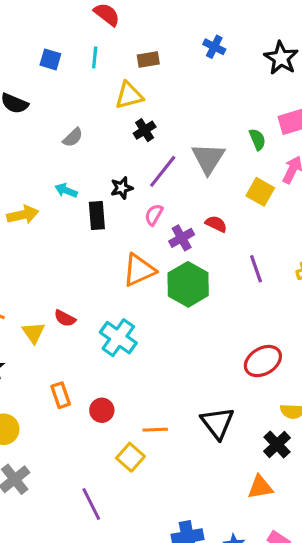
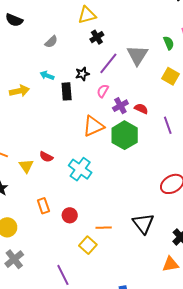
red semicircle: (216, 224) -> (141, 109), moved

